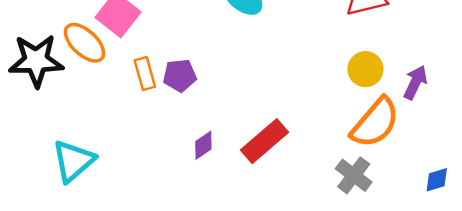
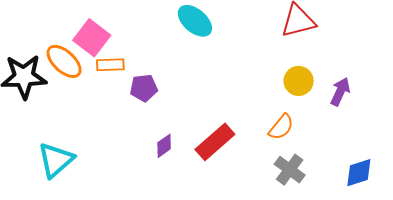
orange rectangle: (145, 74) -> (110, 65), moved, turned -76
orange semicircle: (375, 123) -> (281, 127), moved, size x0.6
blue diamond: (437, 180) -> (359, 173), size x1.4

